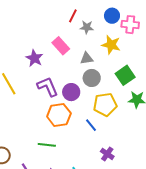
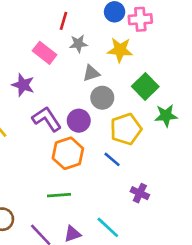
gray star: (87, 27) -> (78, 44), moved
pink rectangle: (61, 46) -> (45, 53), moved

